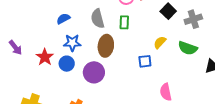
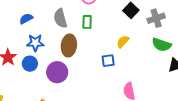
green semicircle: (188, 48) -> (162, 45), moved

